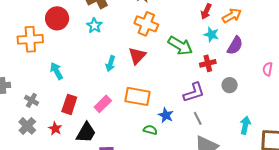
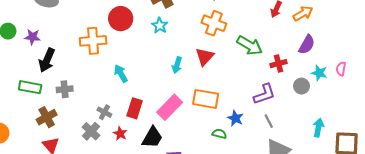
cyan star: (211, 35) -> (319, 73), moved
gray cross: (31, 100) -> (104, 112), moved
pink rectangle: (103, 104) -> (170, 107), size x1.4

